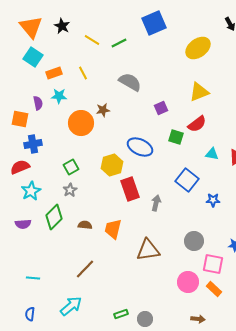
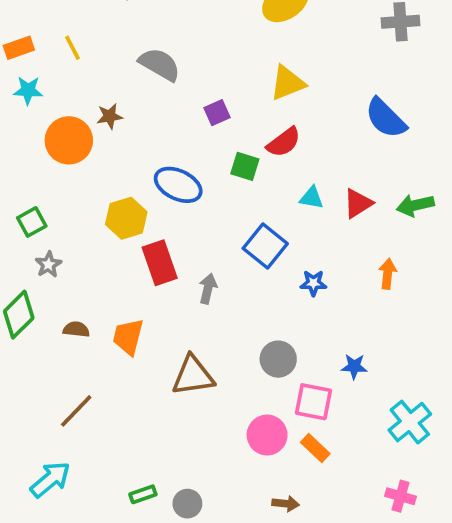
green square: (71, 167) -> (32, 222), moved

